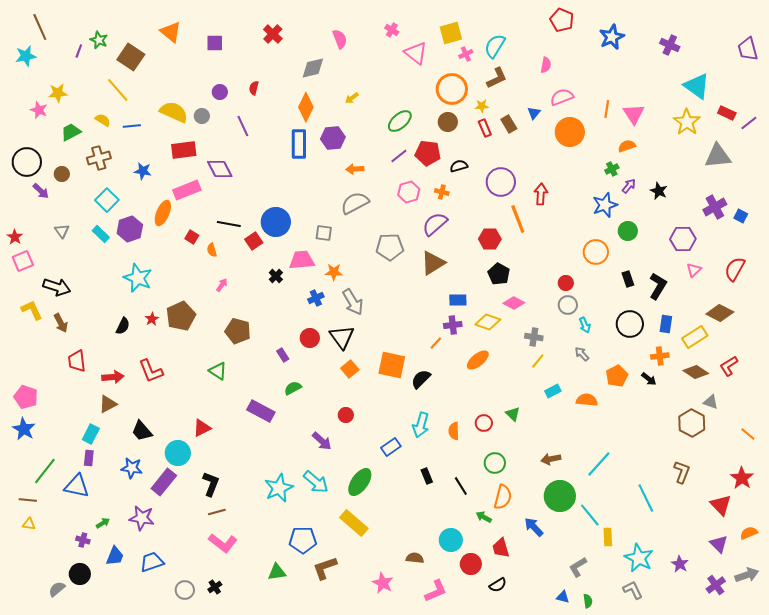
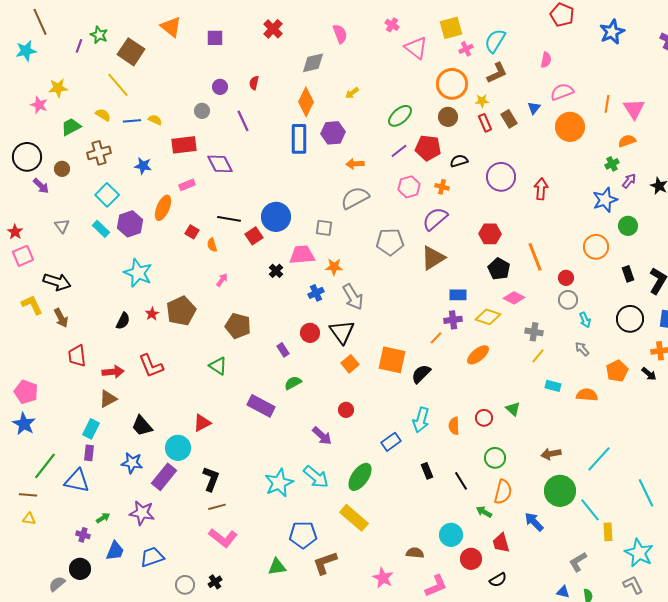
yellow semicircle: (174, 112) -> (155, 120), moved, size x0.5
pink rectangle: (187, 190) -> (187, 185), size x0.6
orange line: (518, 219) -> (535, 257), moved
cyan rectangle: (553, 391) -> (553, 386), turned 42

